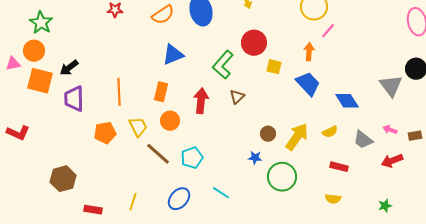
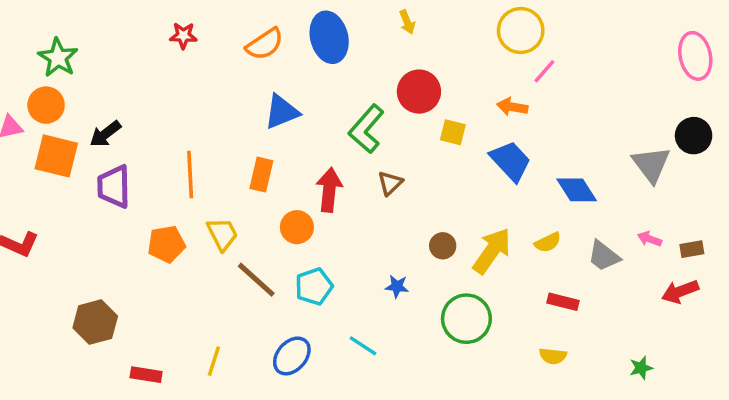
orange arrow: (309, 52) -> (512, 107), turned -84
orange circle: (170, 121) -> (297, 227), moved
blue star: (255, 158) -> (397, 286), moved
red arrow: (392, 161) -> (680, 292), moved

